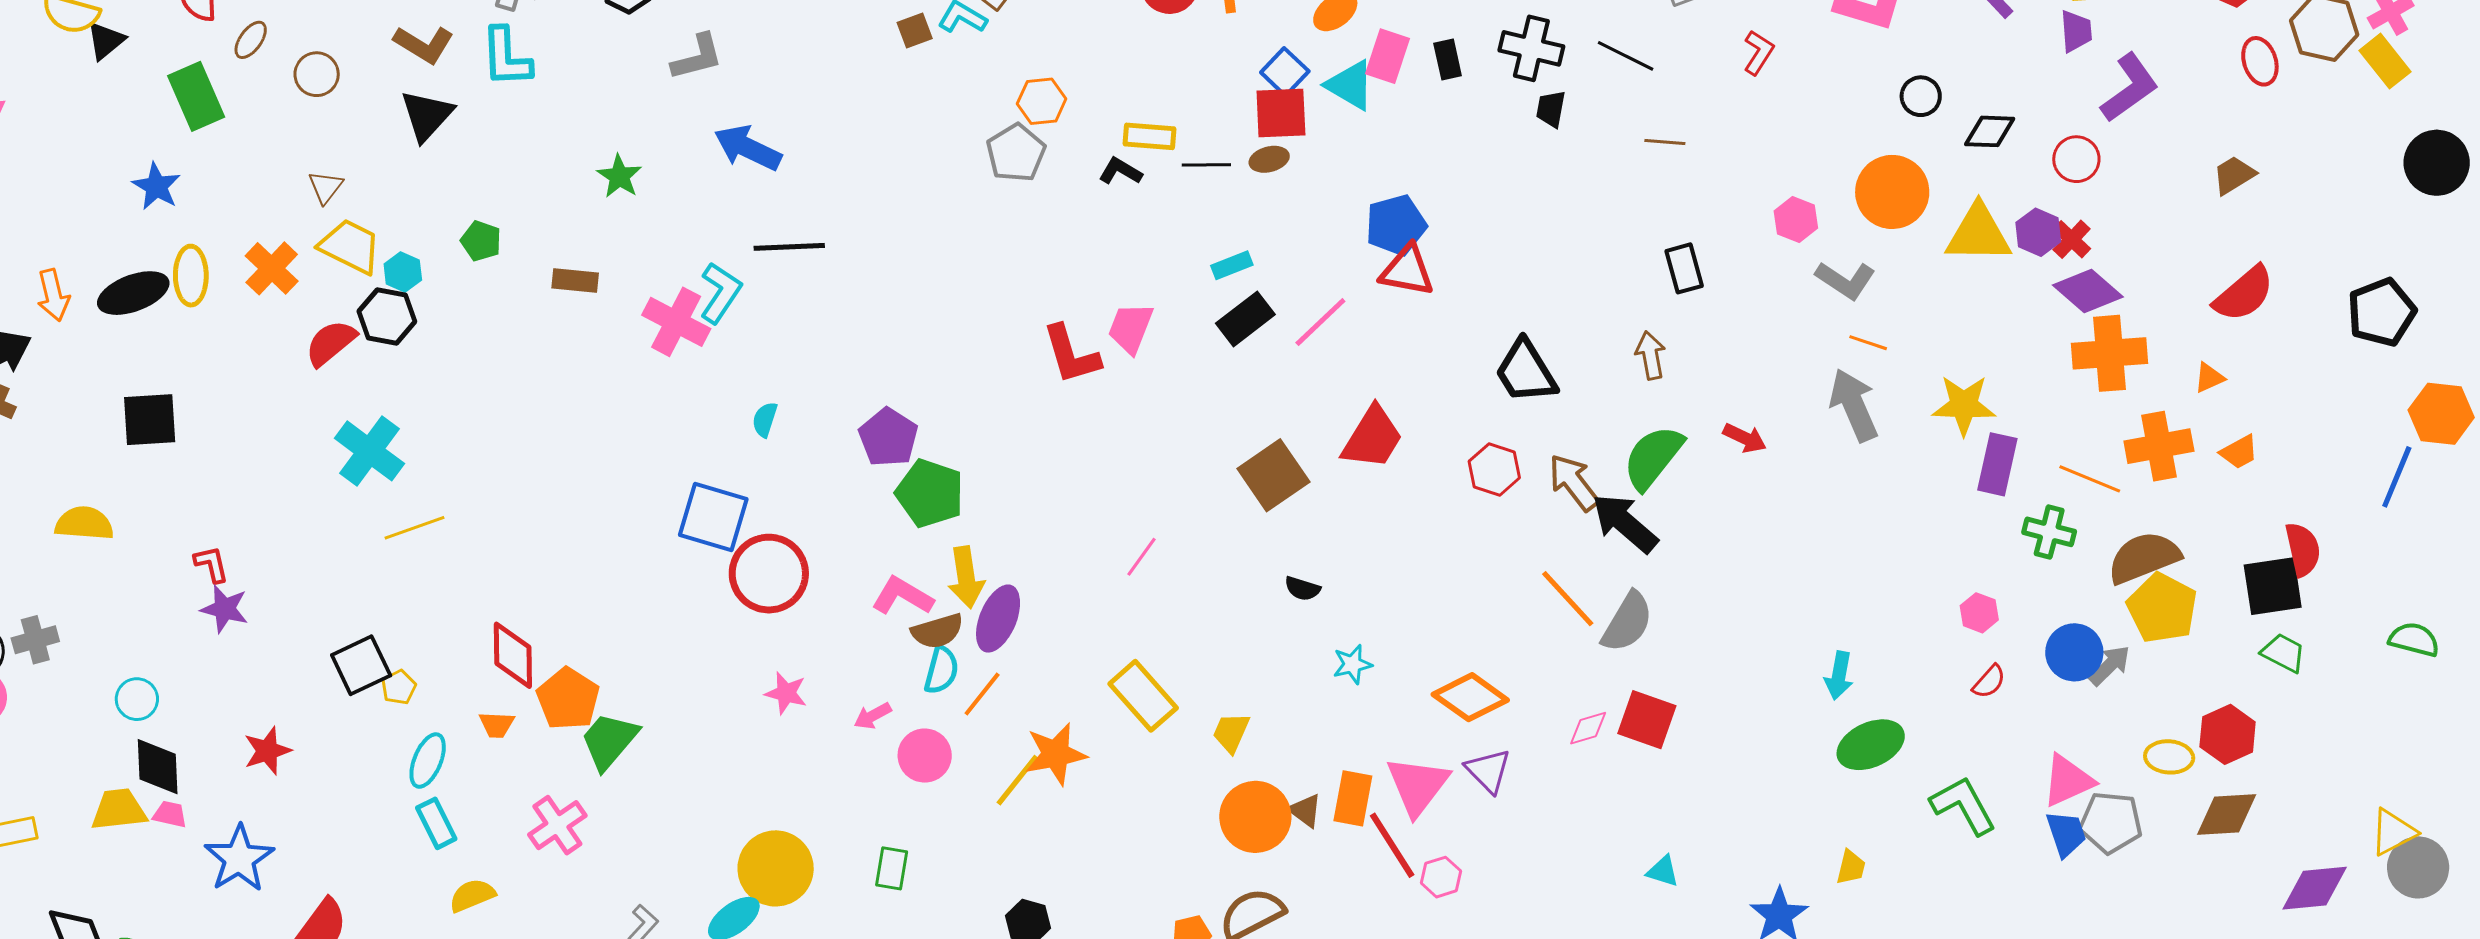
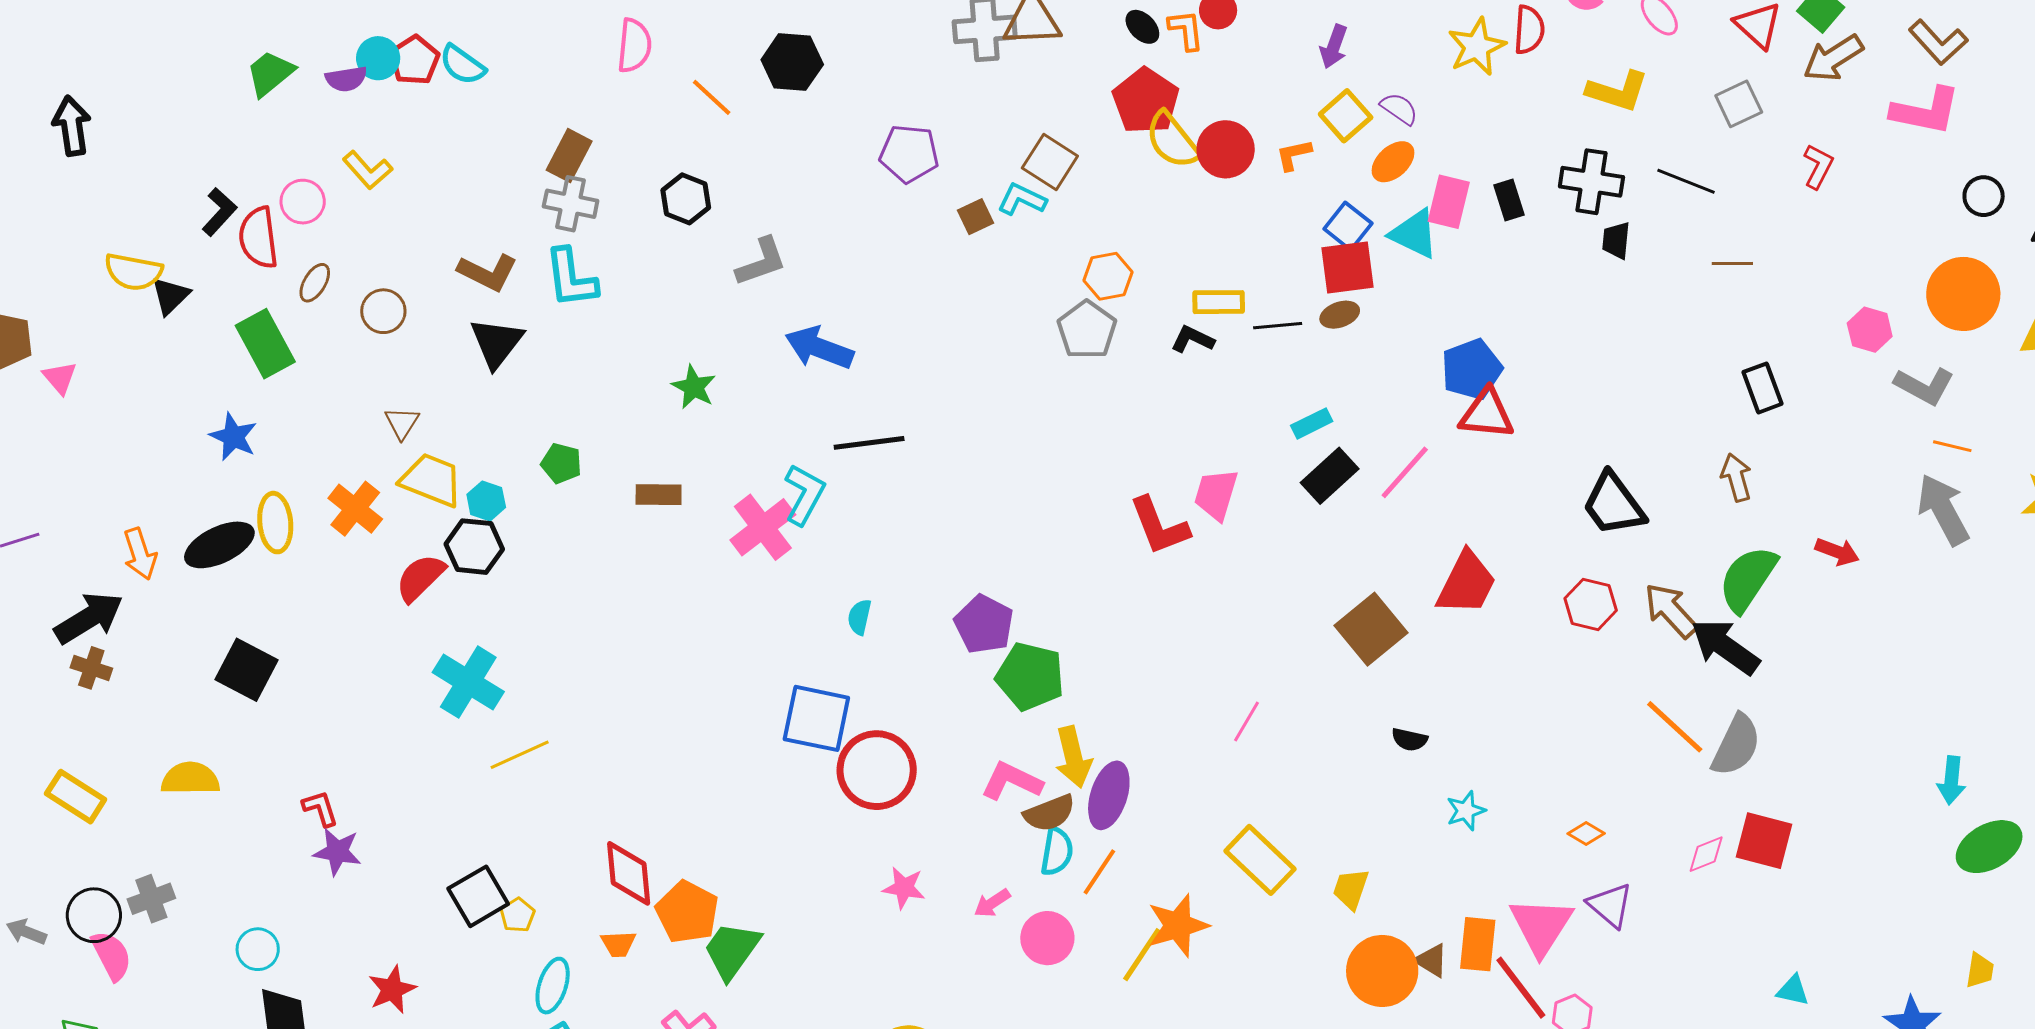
pink cross: (676, 322) -> (763, 527), turned 30
black square: (150, 420) -> (246, 670), turned 36
orange diamond: (1470, 697) -> (1586, 833), size x0.5

